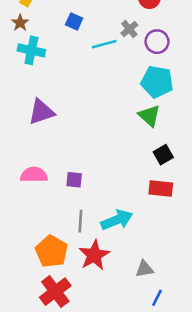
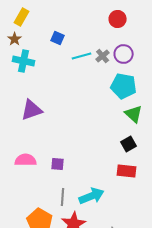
gray cross: (129, 29) -> (103, 56), moved
green triangle: (149, 116) -> (134, 114), moved

